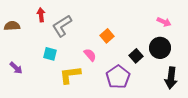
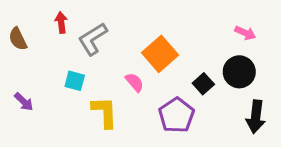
brown semicircle: (12, 26) -> (18, 39), turned -112
orange square: (107, 36) -> (160, 54), size x1.6
yellow L-shape: (70, 75) -> (105, 112), turned 95

